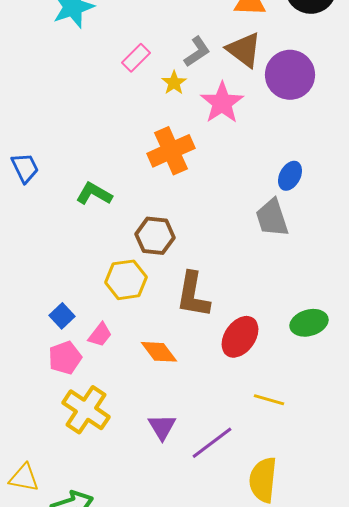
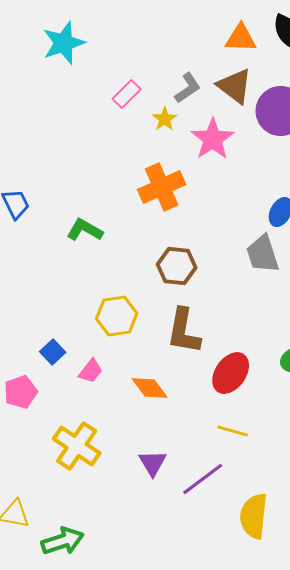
brown hexagon: (155, 236) -> (177, 266), moved
pink pentagon: (65, 358) -> (21, 392), moved
yellow line: (269, 400) -> (233, 431), moved

